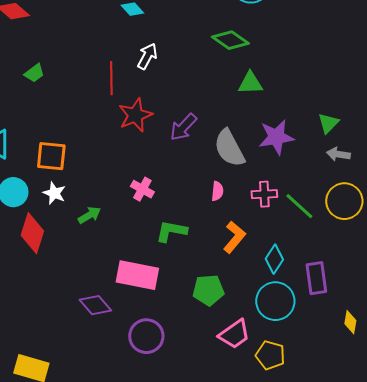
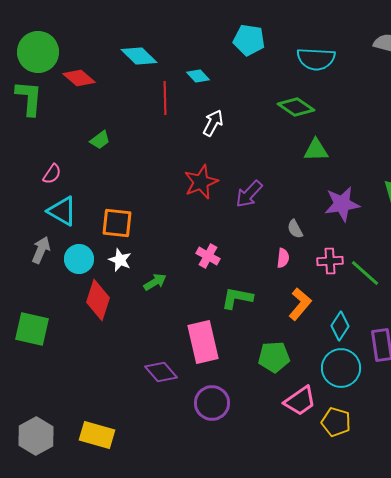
red line: (111, 78) -> (165, 98), moved
gray semicircle: (229, 148) -> (295, 229), moved, size x0.5
pink rectangle: (137, 275) -> (203, 342), turned 66

